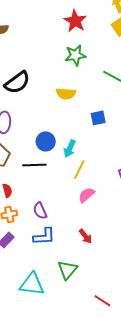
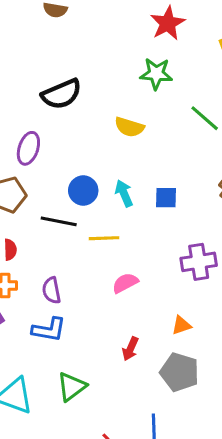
blue square: (98, 118) -> (166, 198), moved
cyan arrow: (70, 149) -> (124, 193), moved, turned 120
yellow line: (79, 170) -> (104, 238), moved, turned 48
red arrow: (85, 236) -> (130, 349), moved, turned 49

